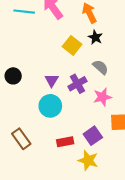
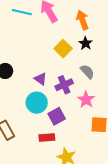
purple triangle: (52, 80) -> (41, 79), turned -32
pink star: (102, 97) -> (86, 100), turned -30
purple square: (93, 136) -> (57, 116), moved

